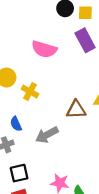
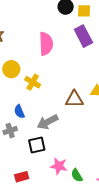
pink semicircle: (44, 49) -> (46, 44), turned -110
black square: (19, 173) -> (37, 145), moved

